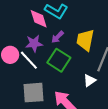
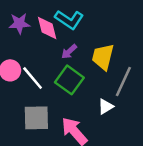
purple star: (34, 43) -> (19, 23), moved

